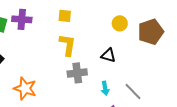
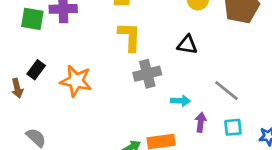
orange star: (25, 88) -> (76, 81), moved
cyan arrow: (105, 88) -> (180, 101), moved, turned -72

